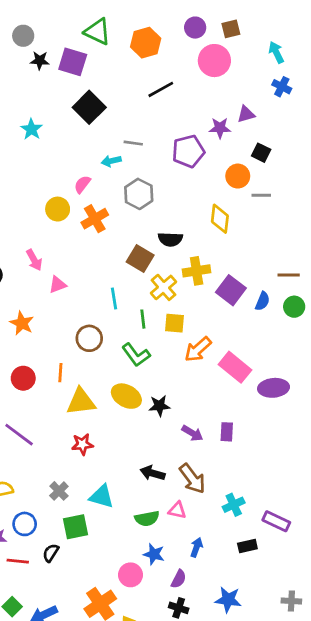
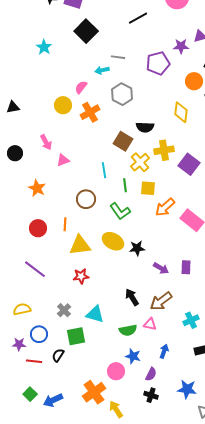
black arrow: (153, 473) -> (132, 297), turned 42
brown arrow: (192, 479) -> (161, 301), turned 90

